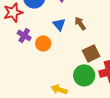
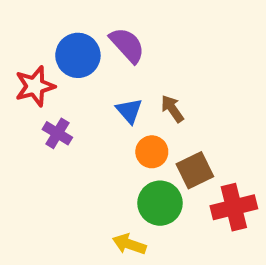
orange circle: (43, 43) -> (152, 152), moved
green circle: (84, 75) -> (160, 203), moved

